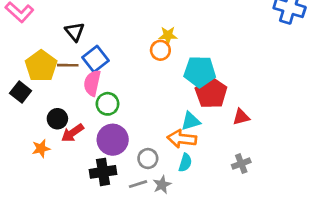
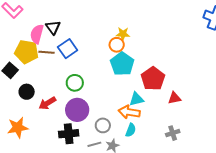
yellow pentagon: (41, 66) -> (26, 52), turned -30
cyan pentagon: (200, 72) -> (122, 64), moved, turned 30
pink semicircle: (92, 83) -> (37, 34), moved
black circle: (57, 119) -> (27, 92), moved
orange star: (41, 149) -> (18, 128), moved, size x1.5

